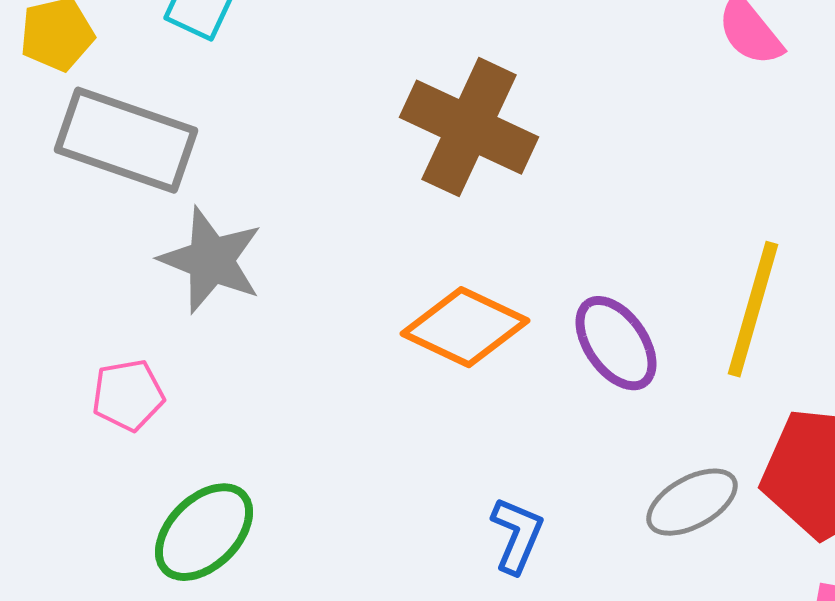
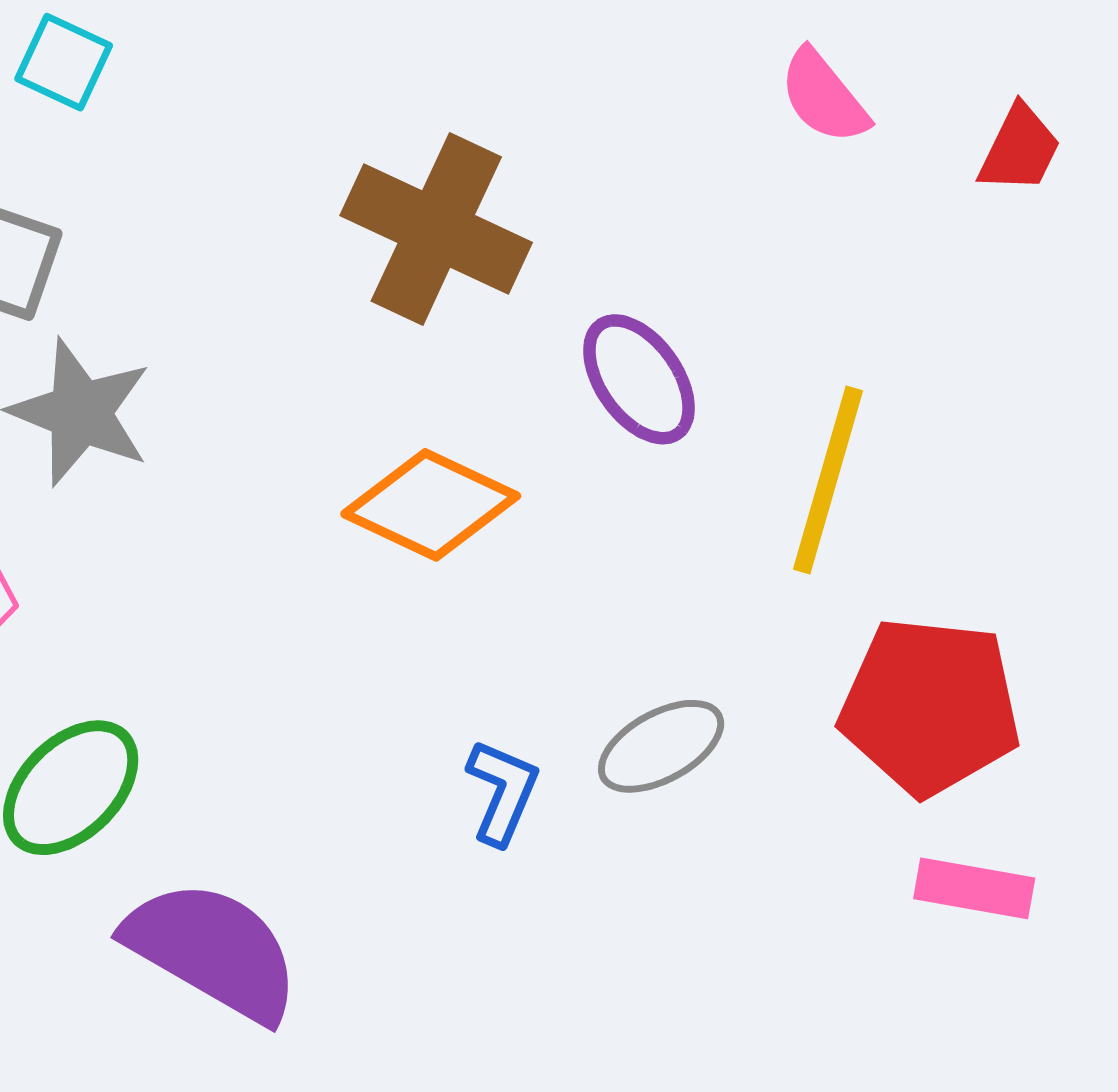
purple ellipse: (616, 343) -> (639, 379), moved
gray ellipse: (692, 502) -> (661, 746), moved

